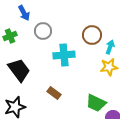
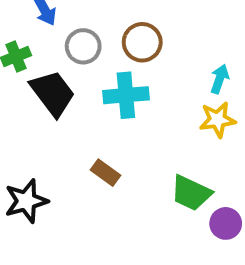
brown circle: (92, 35) -> (142, 42), moved
black trapezoid: (19, 70) -> (53, 93), moved

